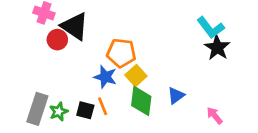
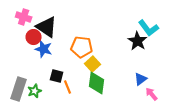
black star: (217, 48) -> (138, 41), moved
blue star: (105, 77) -> (44, 49), moved
blue triangle: (176, 96) -> (141, 79), moved
black square: (85, 110) -> (57, 76), moved

